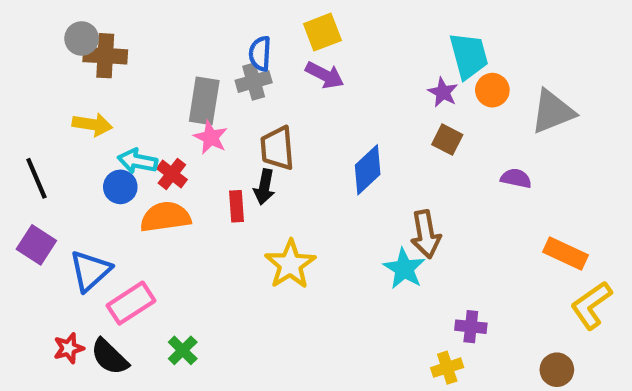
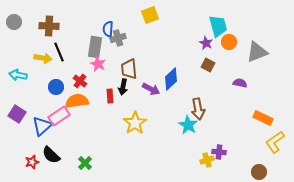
gray circle: (82, 39) -> (14, 22), moved
blue semicircle: (260, 54) -> (108, 29), moved
purple arrow: (325, 75) -> (151, 89), moved
cyan arrow: (138, 161) -> (18, 75), moved
black line: (36, 178) -> (59, 52), moved
pink rectangle: (131, 303) -> (59, 116), moved
black semicircle: (110, 357) -> (51, 155), moved
yellow cross: (447, 368) -> (207, 160), moved

